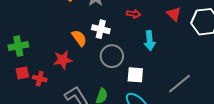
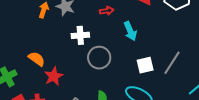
orange semicircle: (79, 38) -> (37, 59), moved
white square: (135, 75) -> (145, 65), moved

